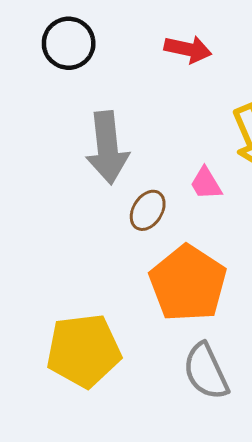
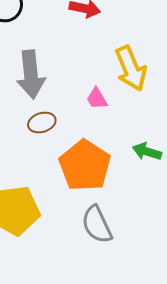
brown ellipse: (148, 210) -> (42, 122), moved, turned 40

